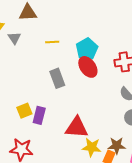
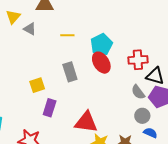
gray triangle: (14, 38) -> (30, 29), turned -32
yellow square: (24, 111) -> (37, 85), moved

